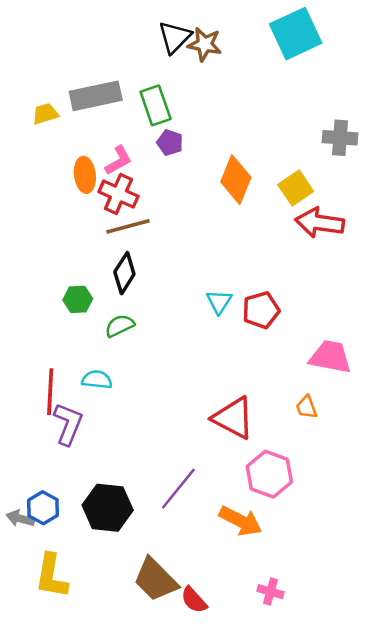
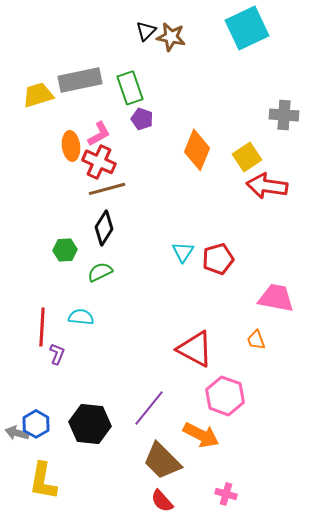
black triangle: (175, 37) -> (146, 31), size x0.7
yellow trapezoid: (45, 114) -> (38, 95), size x1.4
purple L-shape: (68, 424) -> (57, 354), size x0.6
brown trapezoid: (156, 580) -> (162, 461), moved

